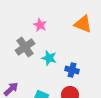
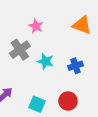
blue cross: (72, 70) -> (75, 66), moved, turned -32

